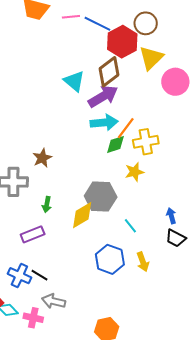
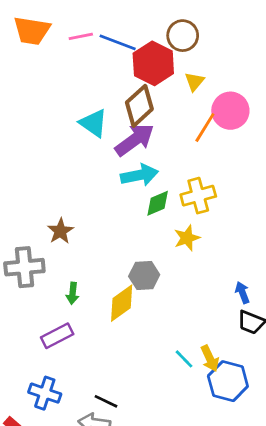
yellow triangle: (151, 58) -> (194, 82), size x0.6
orange line: (126, 128) -> (205, 128), moved
gray hexagon: (101, 196) -> (144, 276), size x0.7
cyan line: (130, 226) -> (184, 359), moved
blue hexagon: (110, 259) -> (228, 381), moved
black line: (39, 275) -> (106, 401), moved

